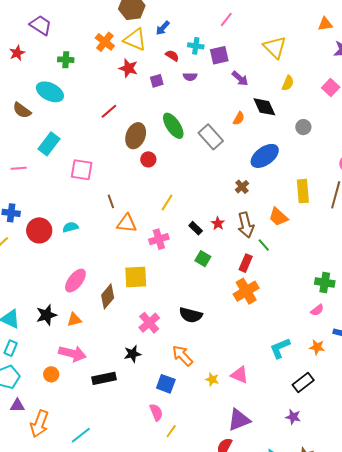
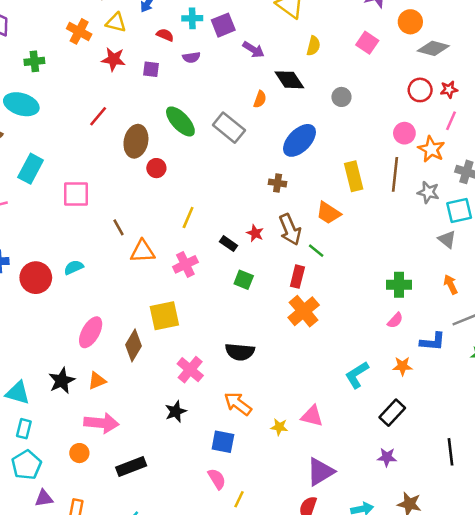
yellow triangle: (135, 40) -> (116, 23), size x0.7
purple square: (157, 81) -> (151, 69), turned 32
brown cross: (242, 187) -> (278, 183), turned -32
black rectangle: (104, 378) -> (131, 466), moved

